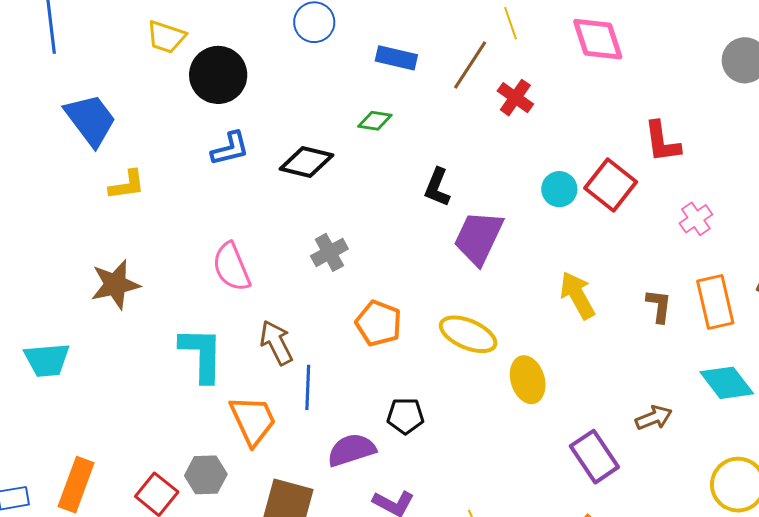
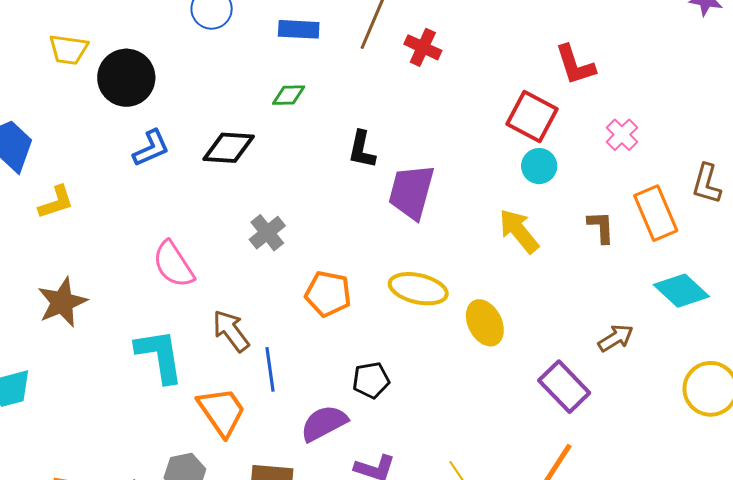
cyan circle: (559, 189) -> (539, 166), moved

